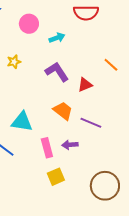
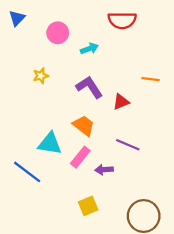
orange line: (111, 65) -> (150, 79), turned -35
orange trapezoid: (63, 111) -> (84, 126), moved
pink rectangle: (47, 148) -> (80, 157), moved, turned 54

